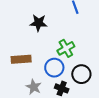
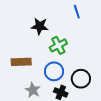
green cross: (66, 48) -> (58, 45), moved

